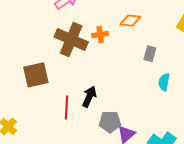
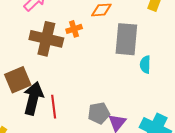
gray rectangle: (150, 54) -> (126, 39), size x2.0
black arrow: (89, 97) -> (33, 98), moved, size x1.5

